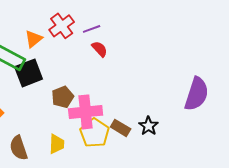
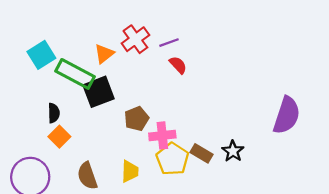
pink cross: (86, 112) -> (162, 135), size x0.7

